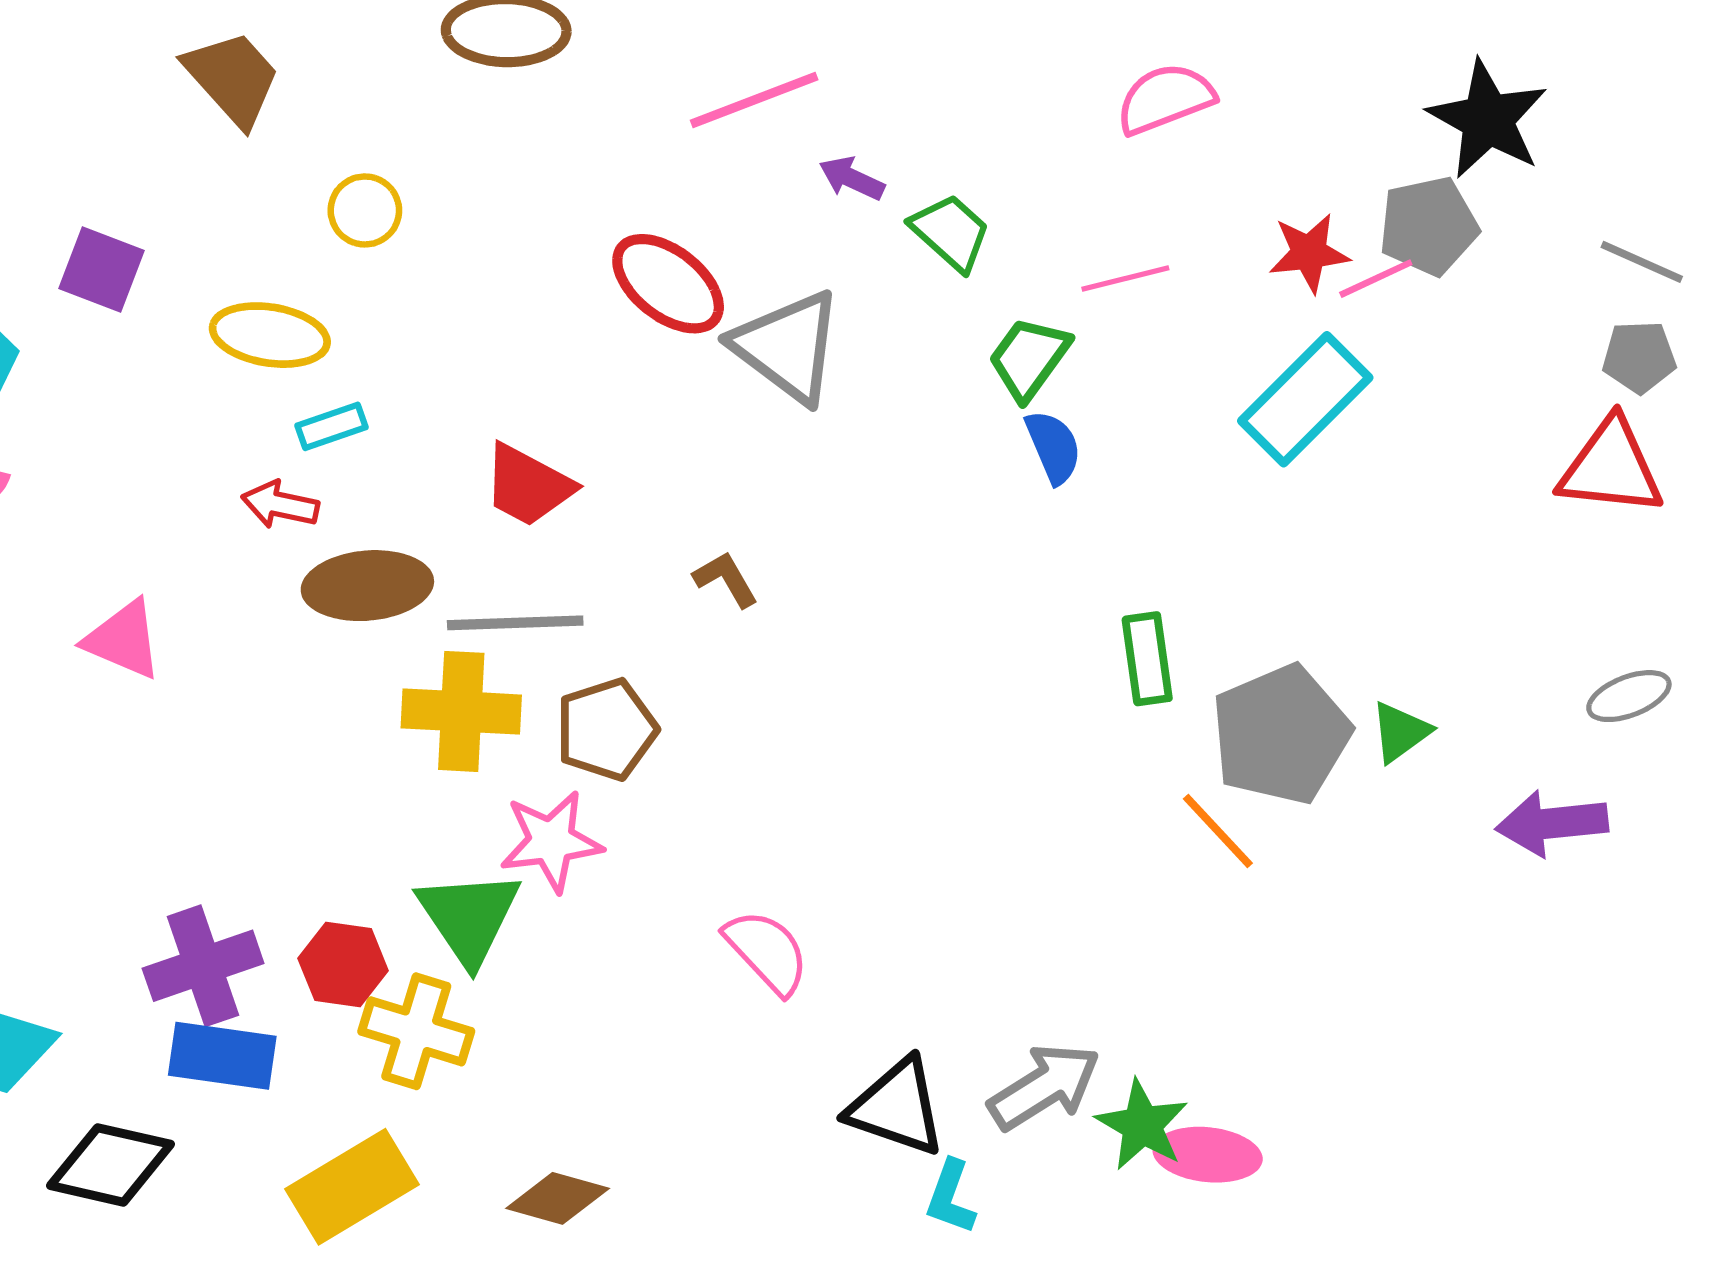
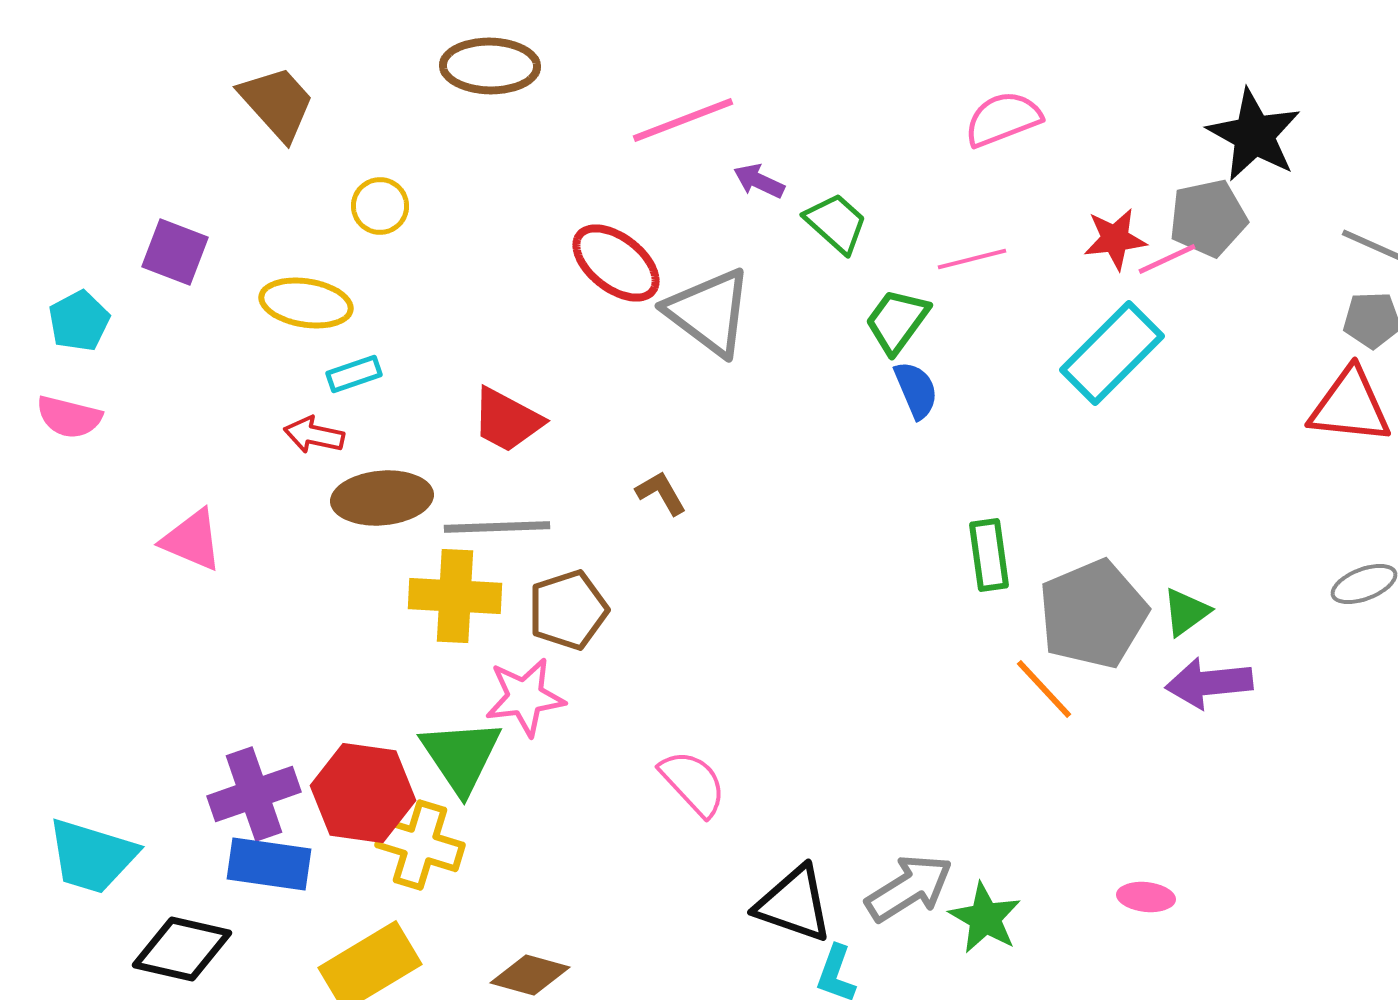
purple arrow: (1552, 823) -> (1209, 683), moved
red hexagon: (343, 965) -> (363, 793), size x1.5
pink ellipse: (1208, 1155) -> (1146, 897), moved, size x0.7

